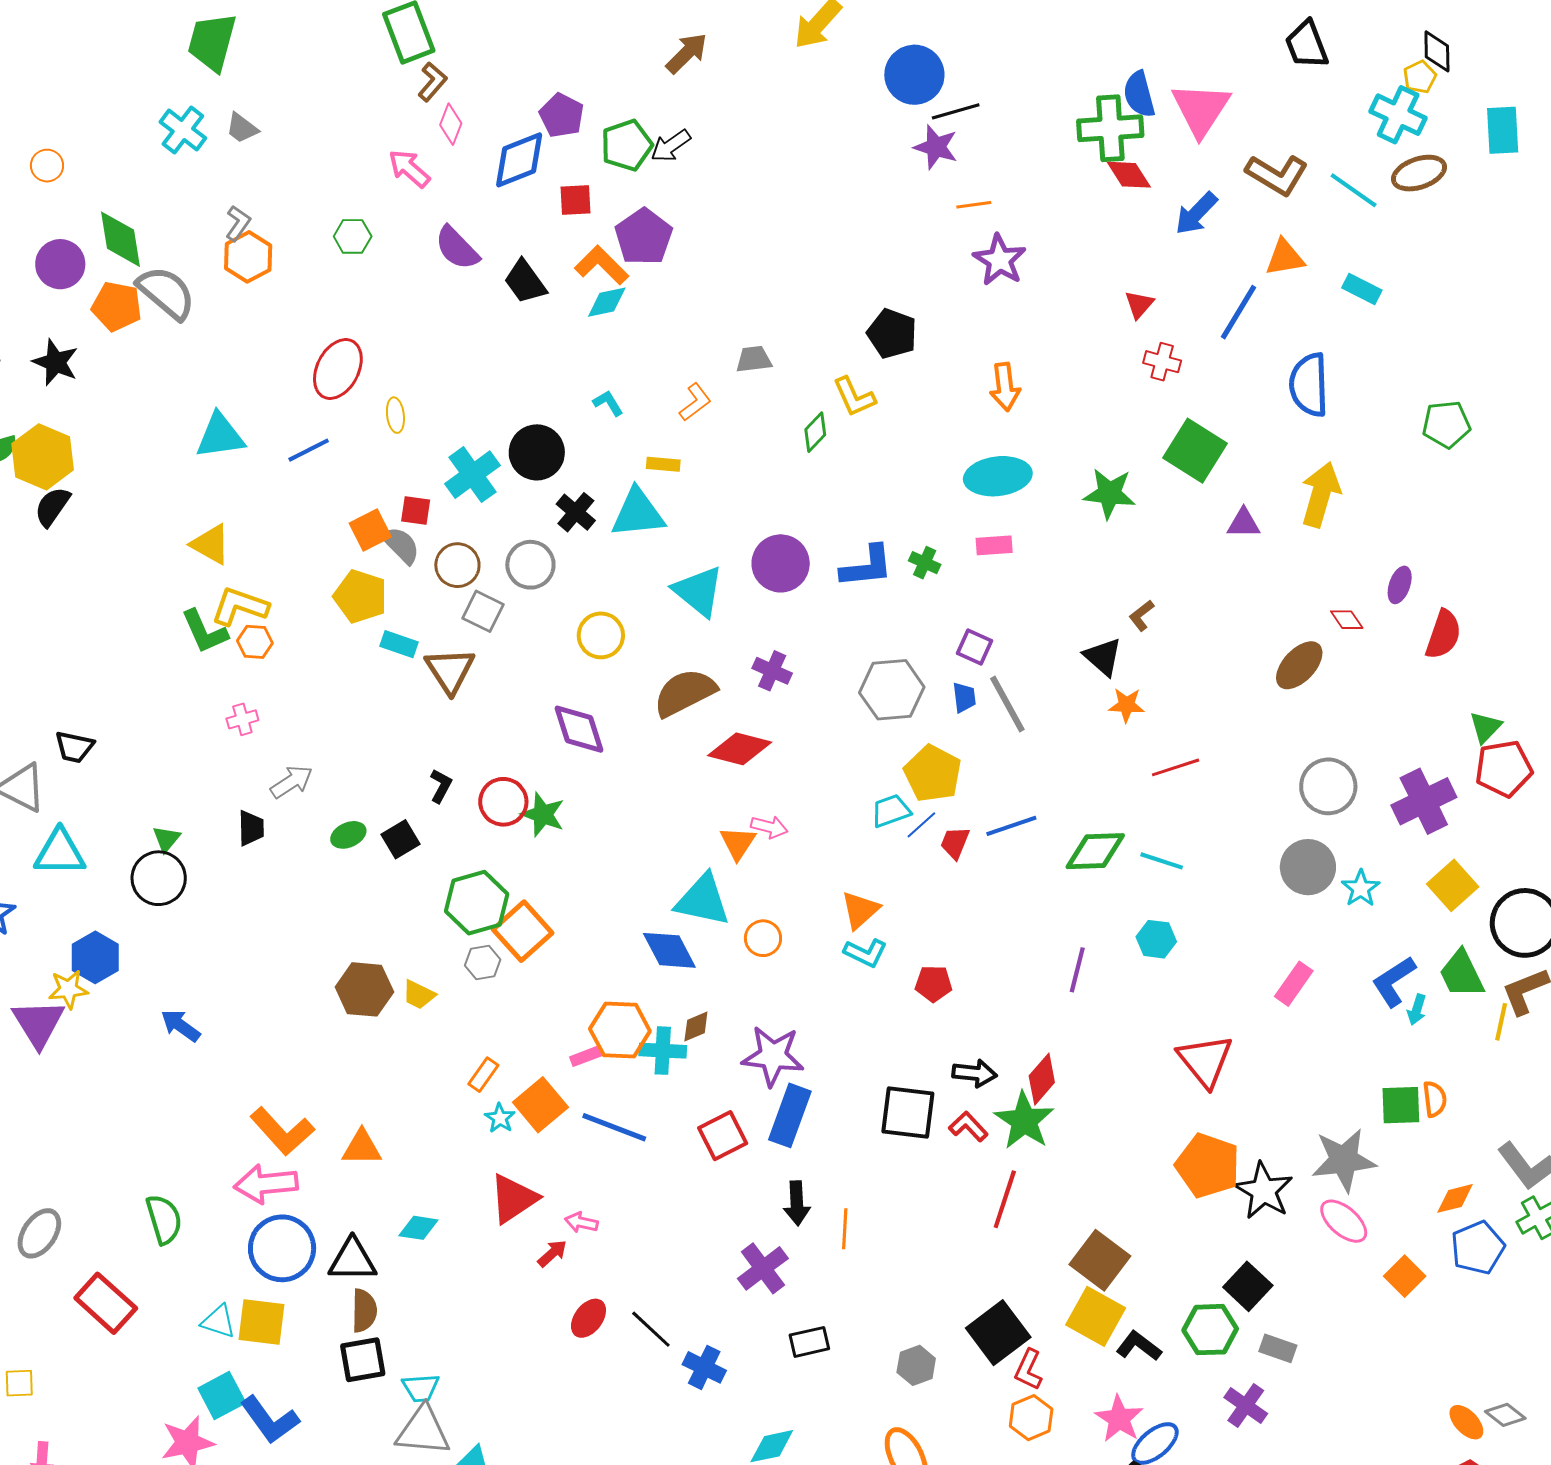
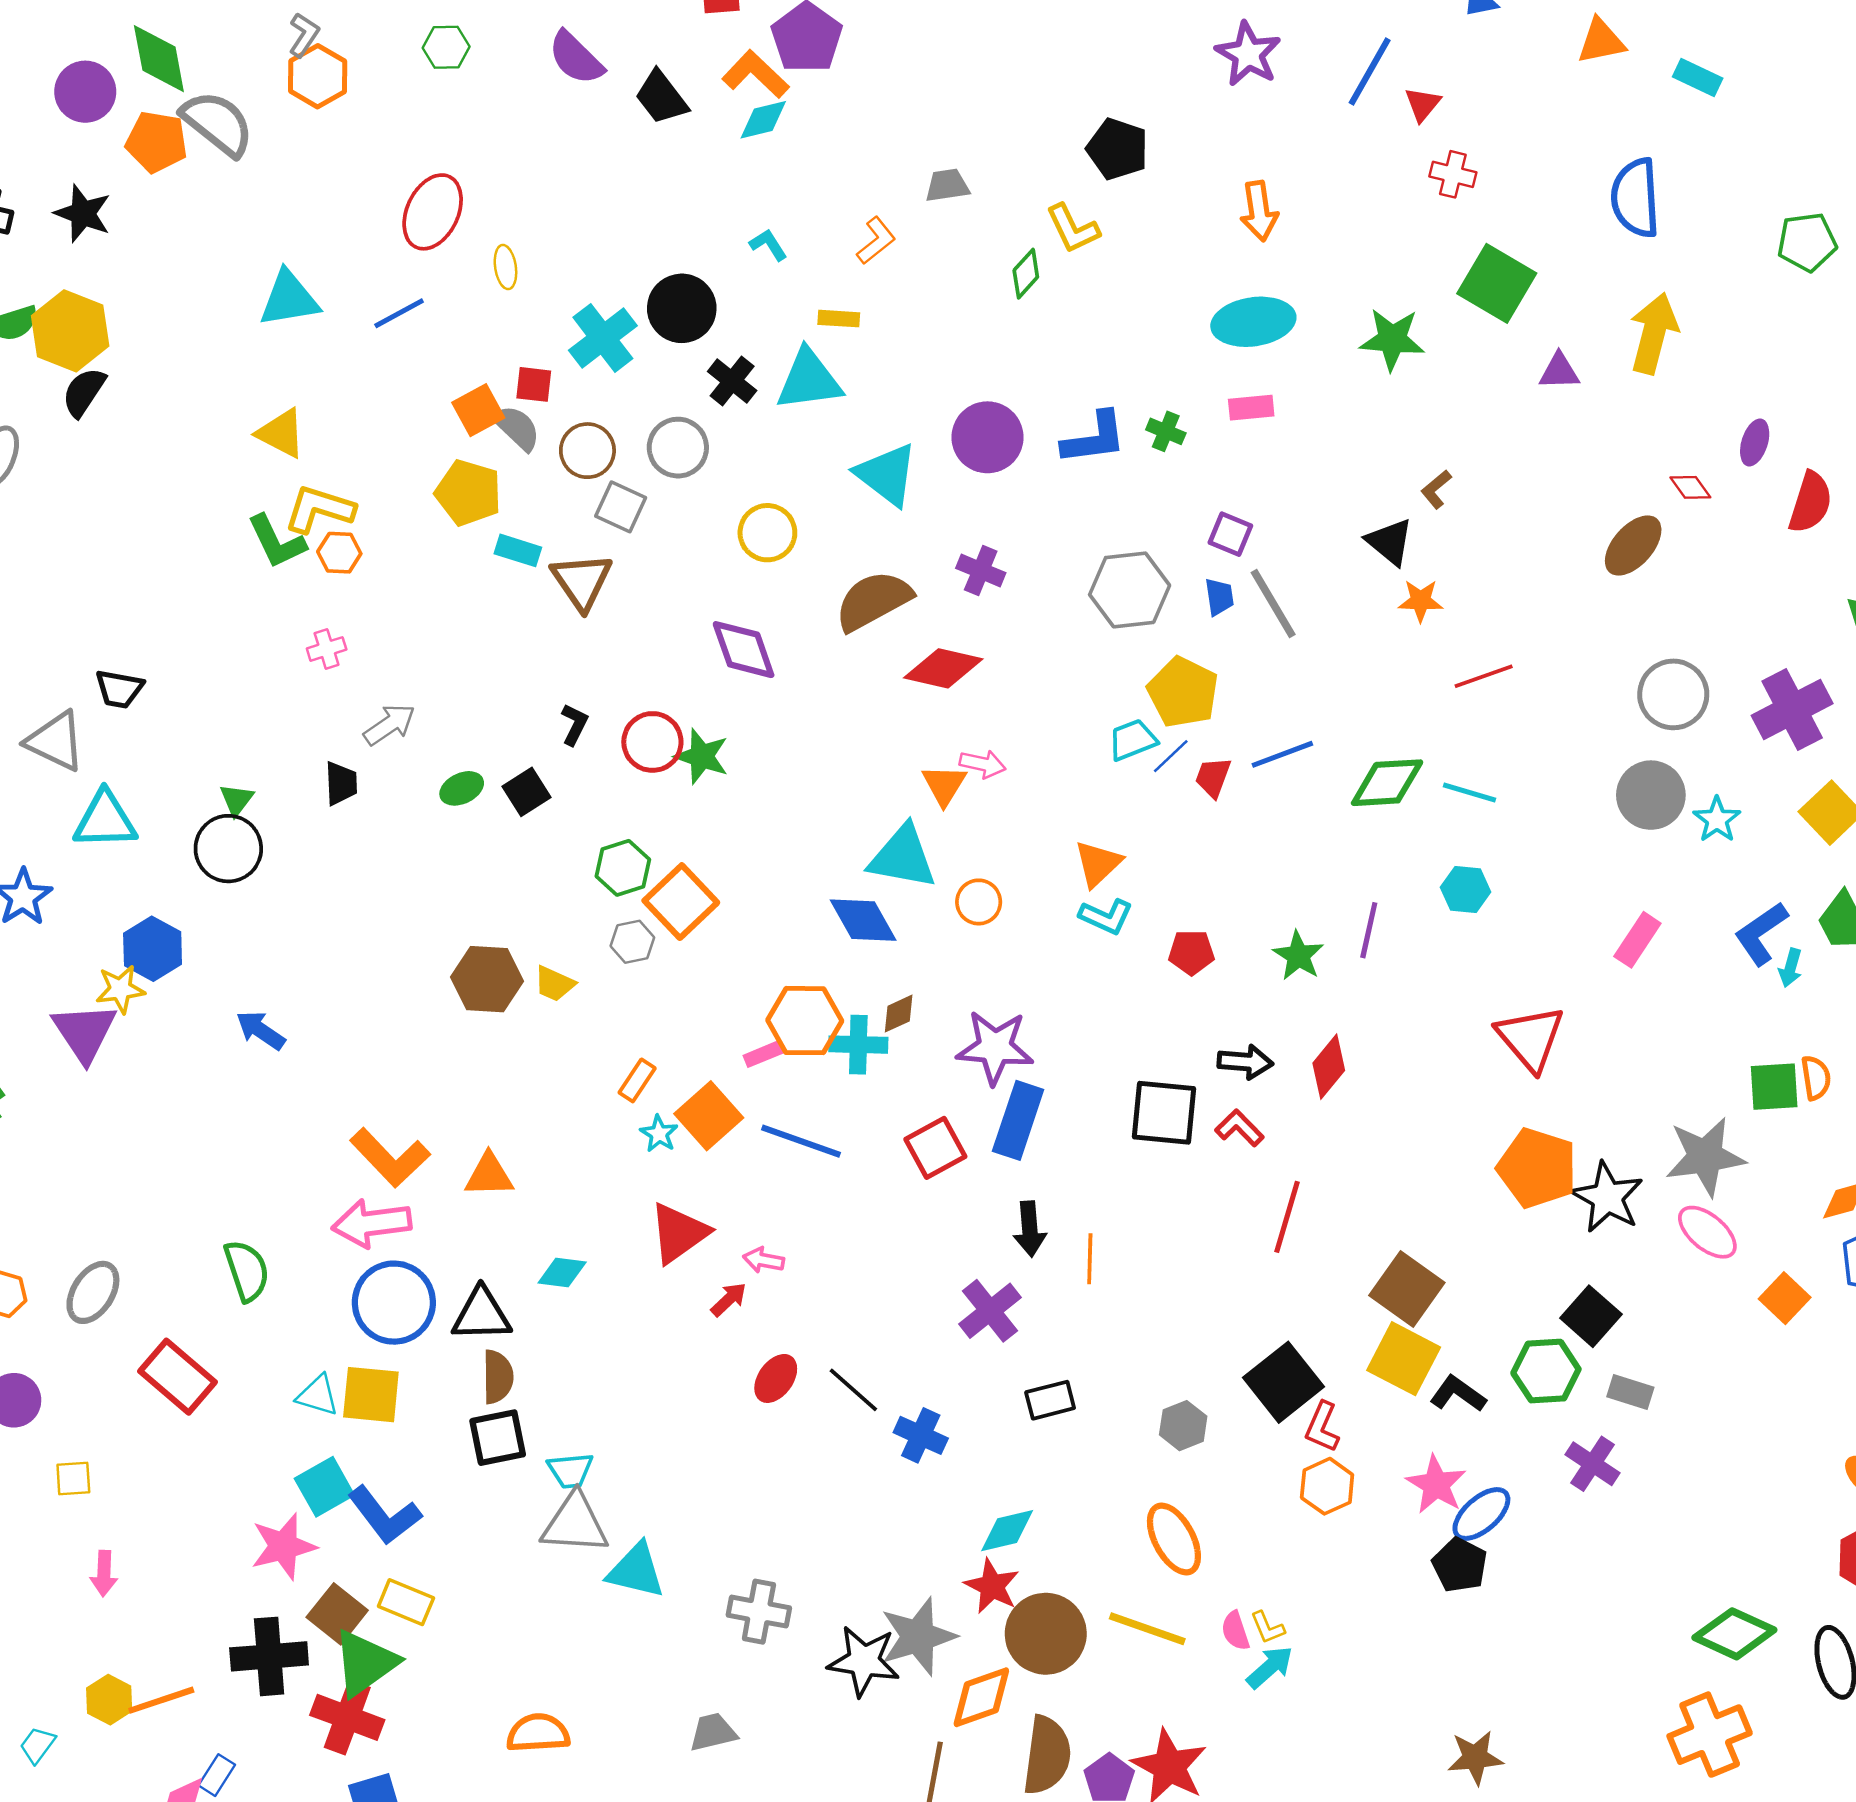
blue line: (1238, 312) -> (1370, 71), moved
green hexagon: (477, 903) -> (623, 868), size x0.7
green star: (1024, 1121) -> (1298, 956), moved, size x0.7

